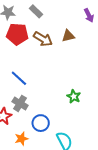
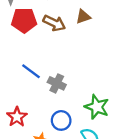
green star: (74, 96) -> (97, 107), moved, size x1.5
gray cross: (20, 103) -> (57, 83), moved

